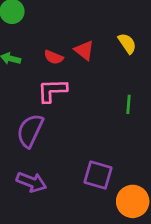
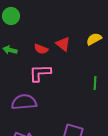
yellow semicircle: (127, 43) -> (94, 39), turned -84
purple semicircle: (30, 131) -> (24, 102), turned 60

